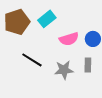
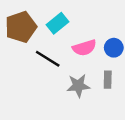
black line: (32, 60) -> (48, 59), moved

